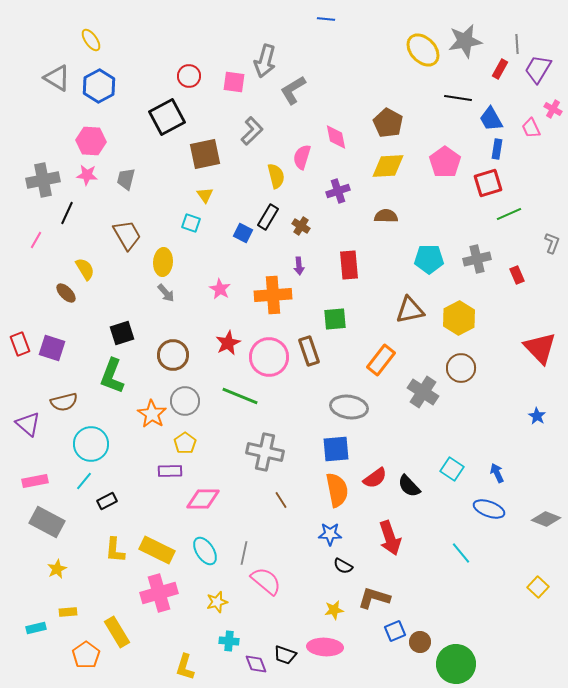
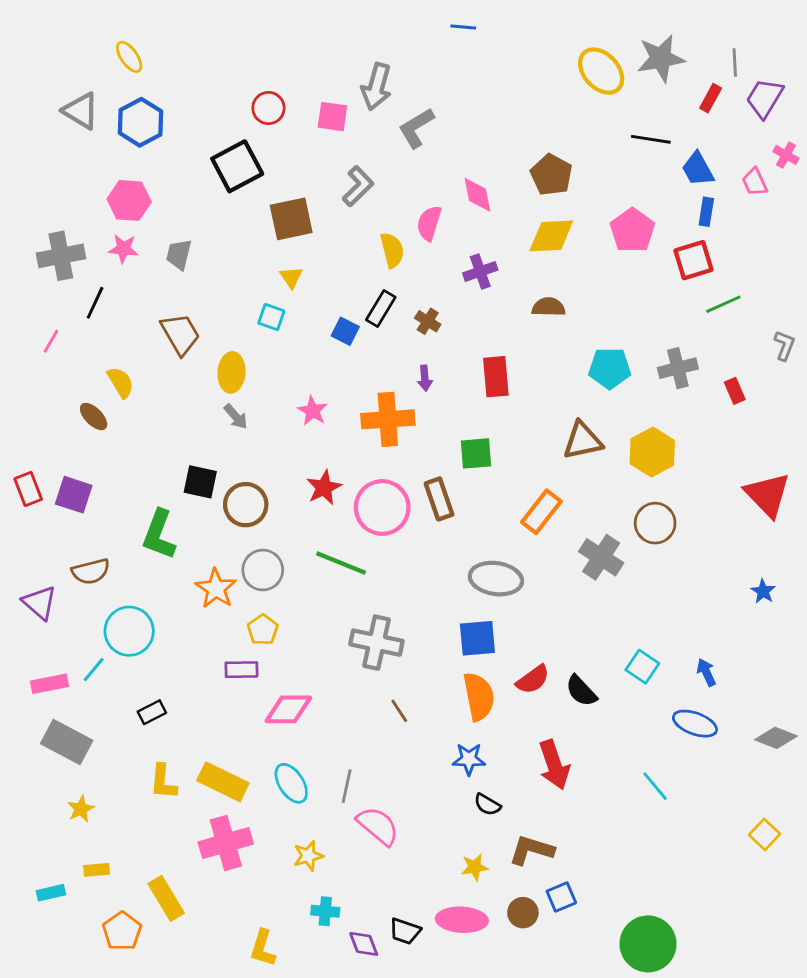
black square: (122, 333) -> (200, 482), moved, turned 30
cyan line: (84, 481) -> (94, 670), moved
brown circle: (420, 642) -> (523, 913), moved

